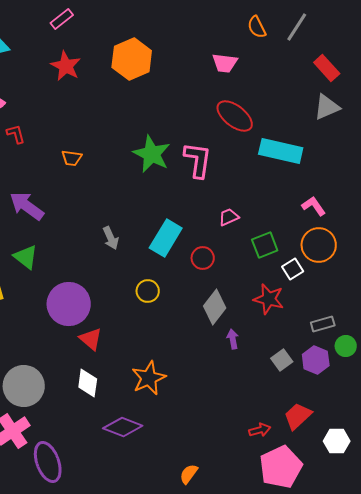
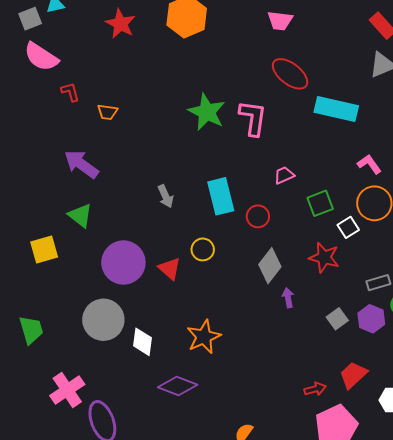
orange trapezoid: (72, 158) -> (107, 112), moved
cyan rectangle: (166, 238) -> (221, 196), turned -45
red triangle: (91, 339) -> (170, 269), moved
gray circle: (24, 386) -> (103, 320), moved

